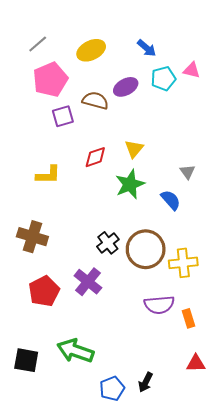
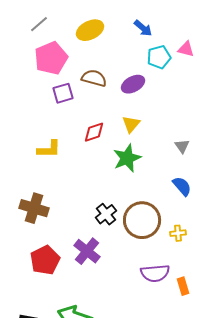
purple ellipse: (126, 87) -> (133, 84), moved
blue semicircle: (171, 200) -> (182, 186), moved
yellow cross: (183, 263) -> (178, 233), size x0.6

